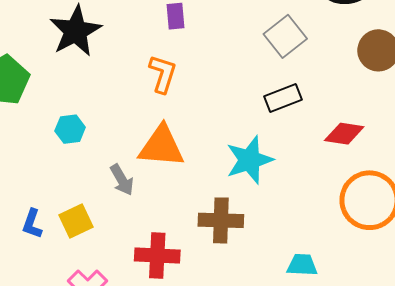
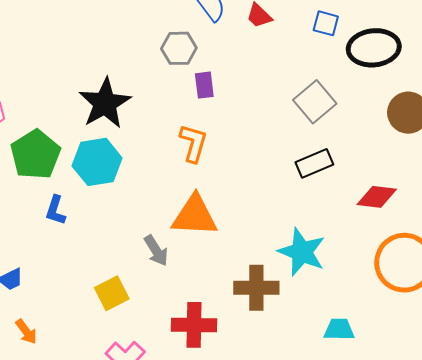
cyan hexagon: (70, 129) -> (97, 162), moved, size x1.6
cyan star: (249, 160) -> (302, 252), moved, turned -30
blue L-shape: (32, 224) -> (55, 210), moved

